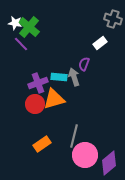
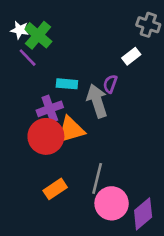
cyan rectangle: (59, 77) -> (67, 84), moved
gray arrow: (74, 77) -> (97, 101), size x1.4
red circle: (35, 104) -> (46, 136), size x1.4

